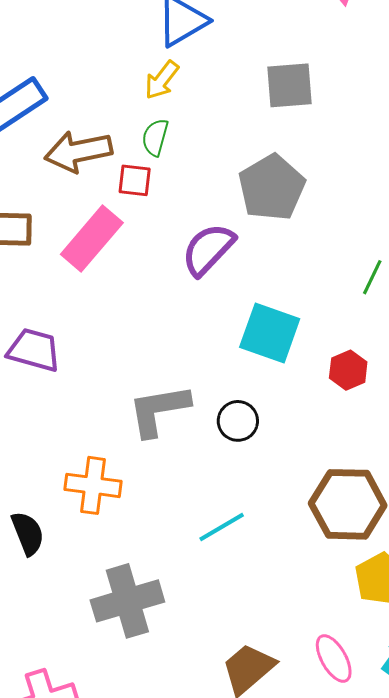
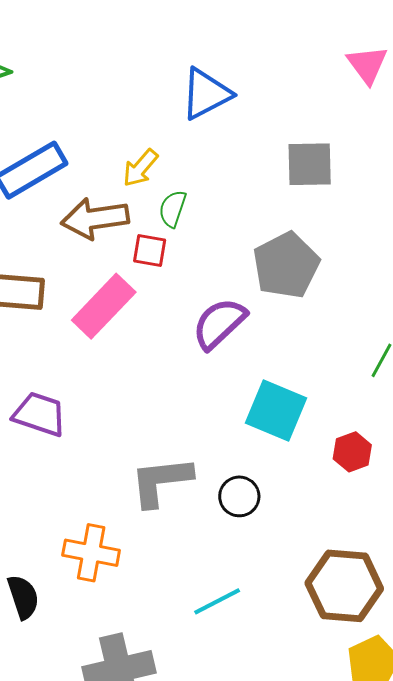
yellow arrow: (162, 80) -> (140, 168), moved

